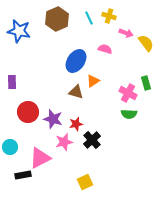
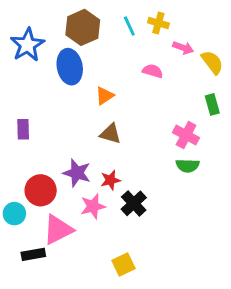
blue star: (19, 31) -> (27, 45), turned 30
blue ellipse: (76, 61) -> (70, 67), moved, turned -45
orange triangle: (93, 81) -> (105, 96), moved
purple rectangle: (12, 82) -> (23, 129), moved
green rectangle: (146, 83) -> (212, 104), moved
red circle: (28, 112) -> (41, 190), moved

